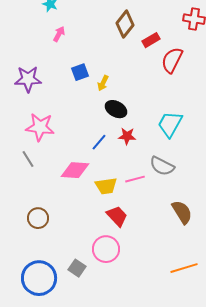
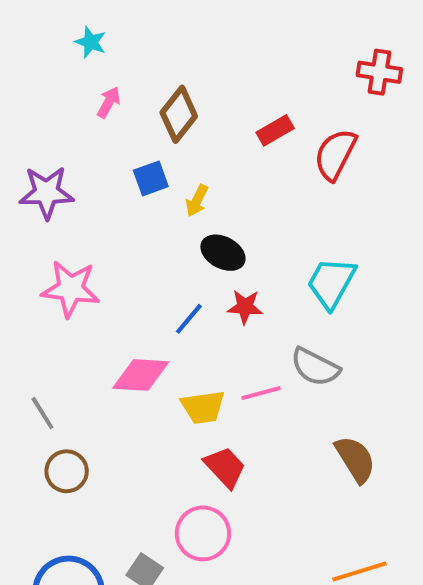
brown diamond: (125, 24) -> (179, 114), moved
red rectangle: (151, 40) -> (275, 130), moved
gray line: (28, 159) -> (42, 413), moved

